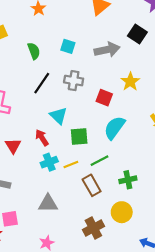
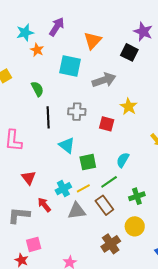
black square: (137, 34) -> (129, 52), moved
cyan square: (68, 46) -> (70, 66), moved, size x1.6
black line: (42, 83) -> (48, 117), turned -30
cyan semicircle: (115, 128) -> (123, 160), moved, size x0.7
red arrow: (42, 138) -> (44, 205), moved
gray triangle: (48, 204) -> (77, 211), moved

